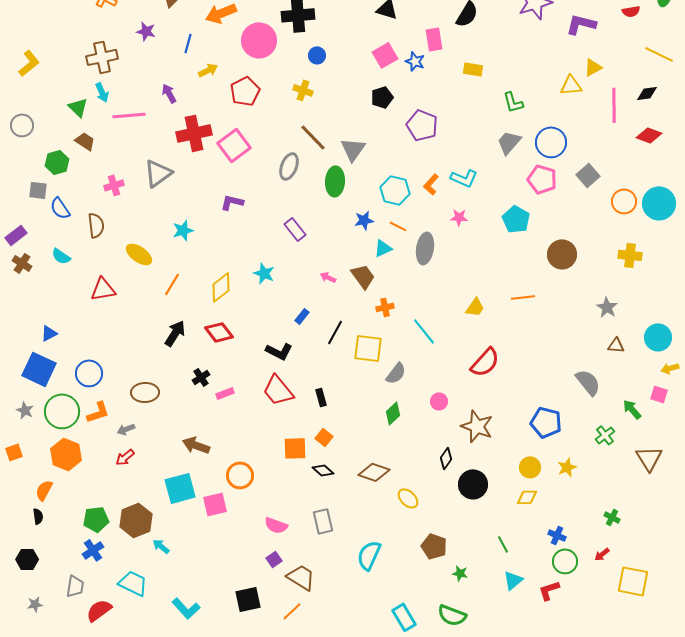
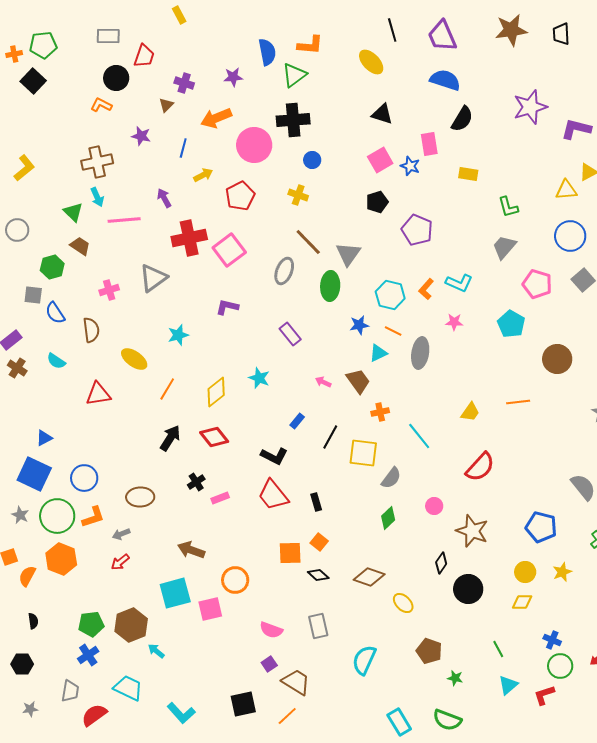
blue circle: (551, 142) -> (570, 236), moved
orange semicircle: (44, 490) -> (27, 576), moved

